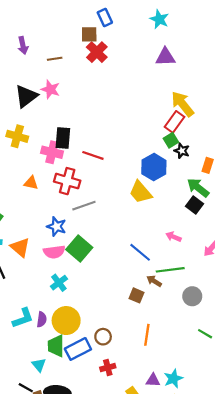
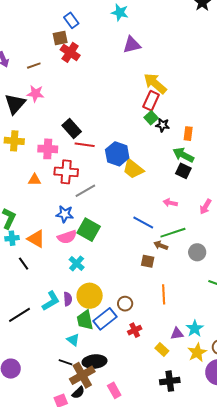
black rectangle: (63, 138) -> (72, 128), moved, turned -36
blue hexagon: (154, 167) -> (117, 154), moved

